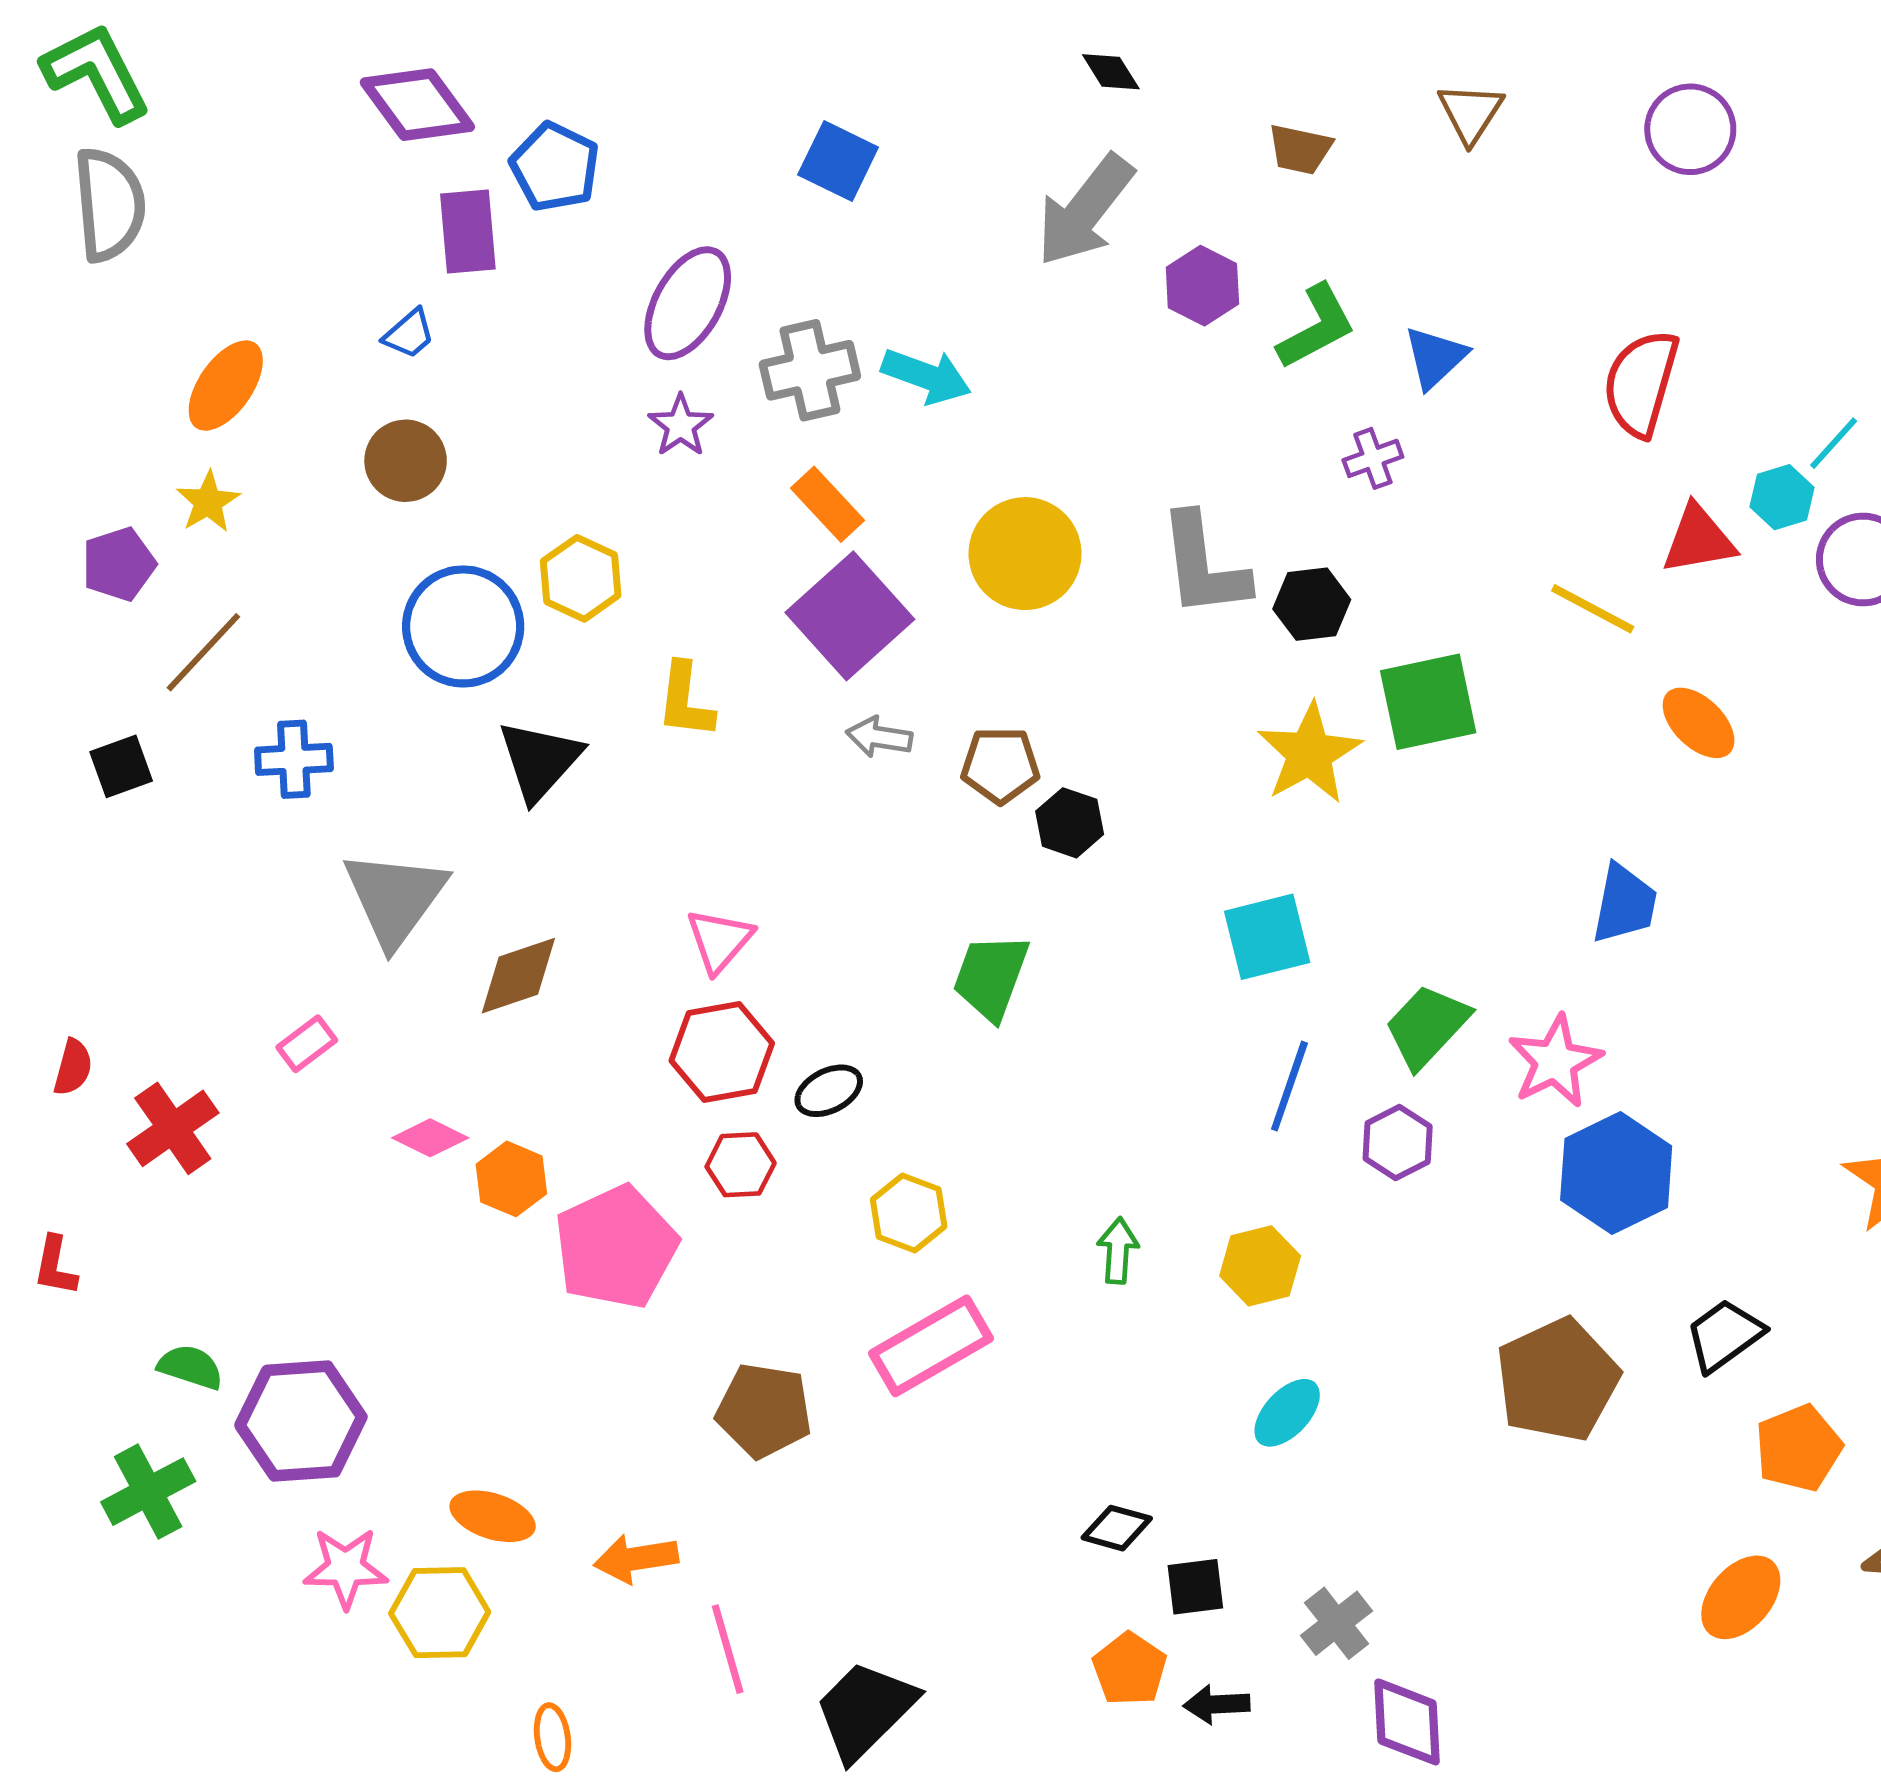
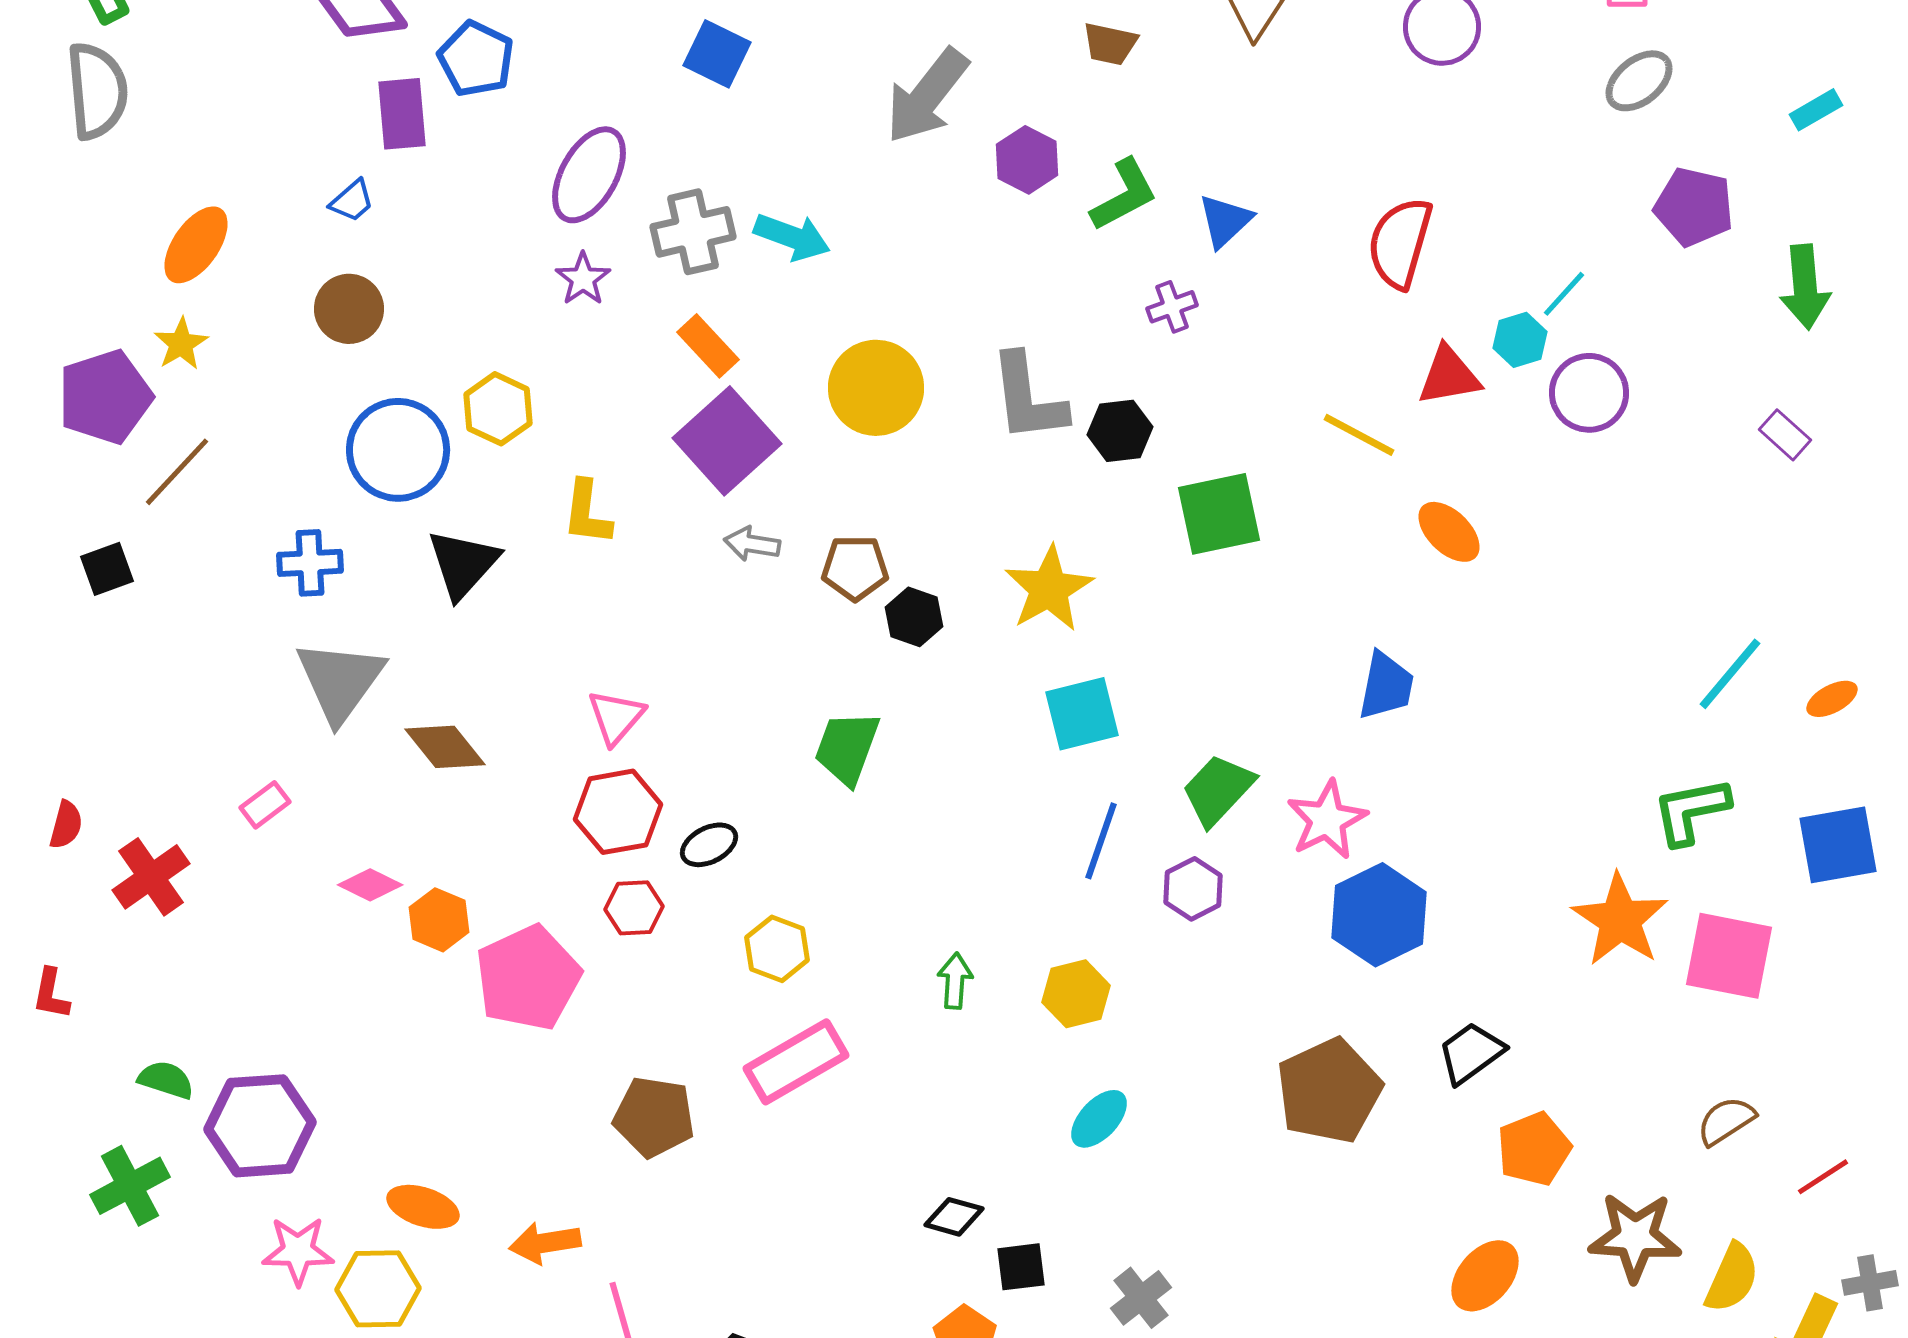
purple pentagon: (119, 564) -> (105, 397), size x1.5
yellow star: (1309, 753) -> (1049, 589), moved
blue cross: (294, 759) -> (310, 563), moved
brown diamond: (518, 976) -> (445, 747), turned 70

